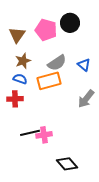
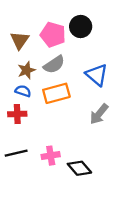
gray semicircle: (57, 63) -> (54, 65), moved
blue triangle: (84, 65) -> (97, 75), size x1.5
black line: (30, 133) -> (16, 153), moved
black diamond: (67, 164) -> (79, 168), moved

